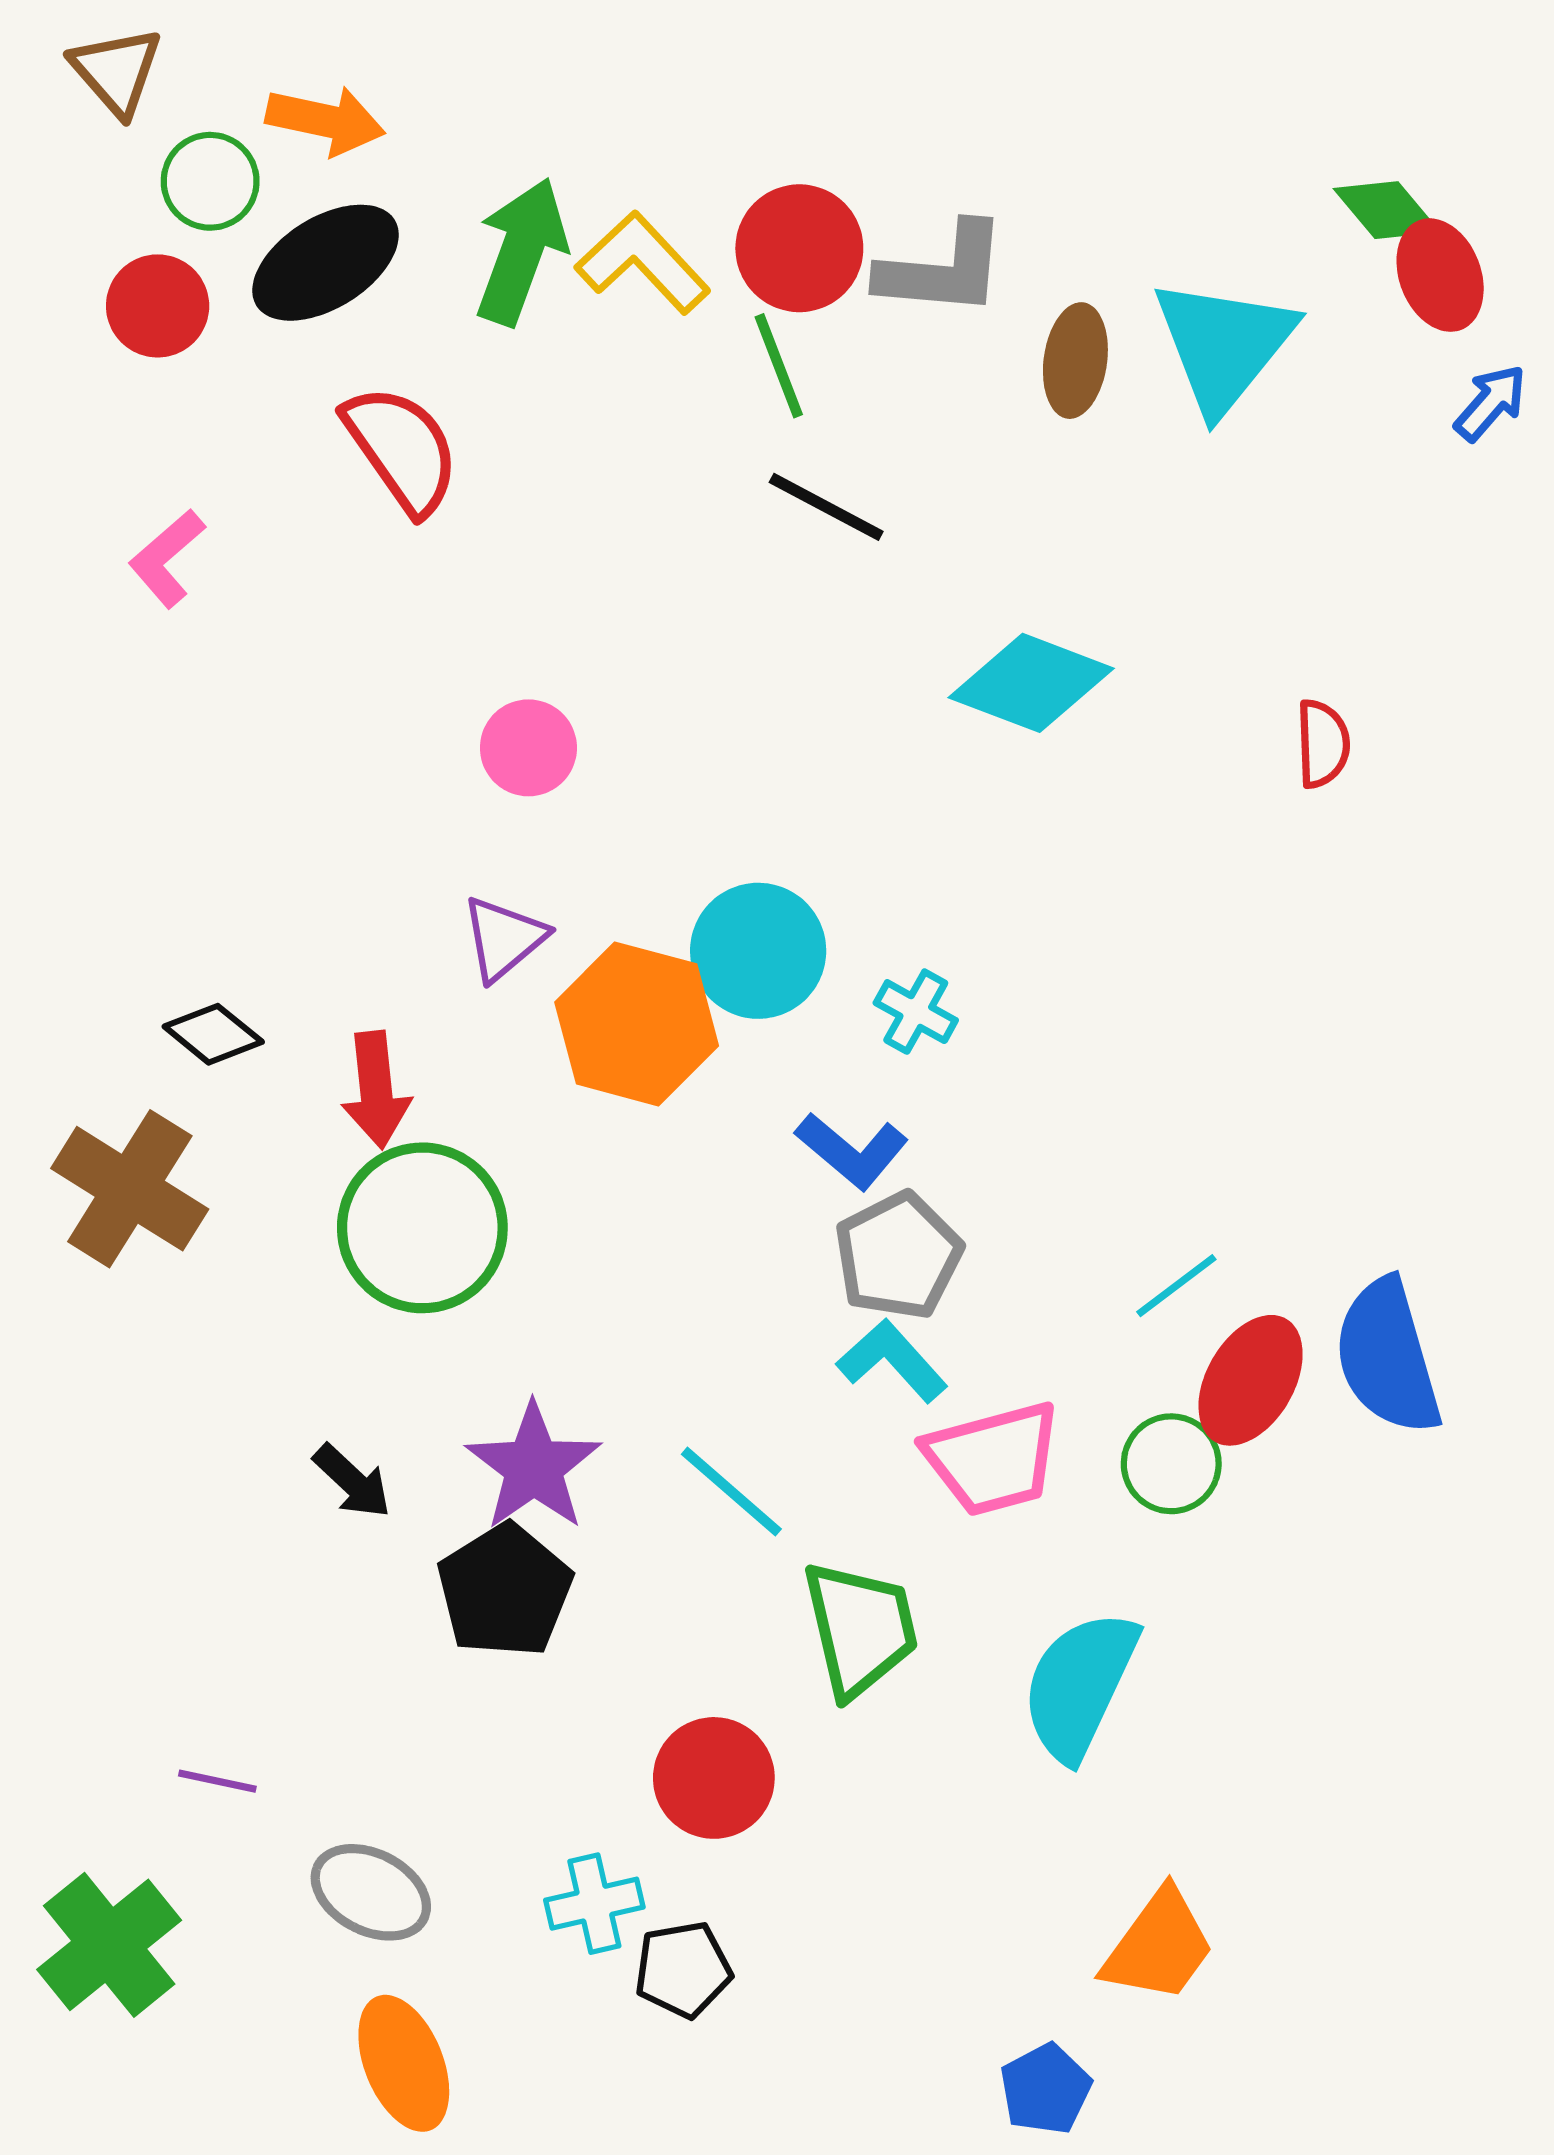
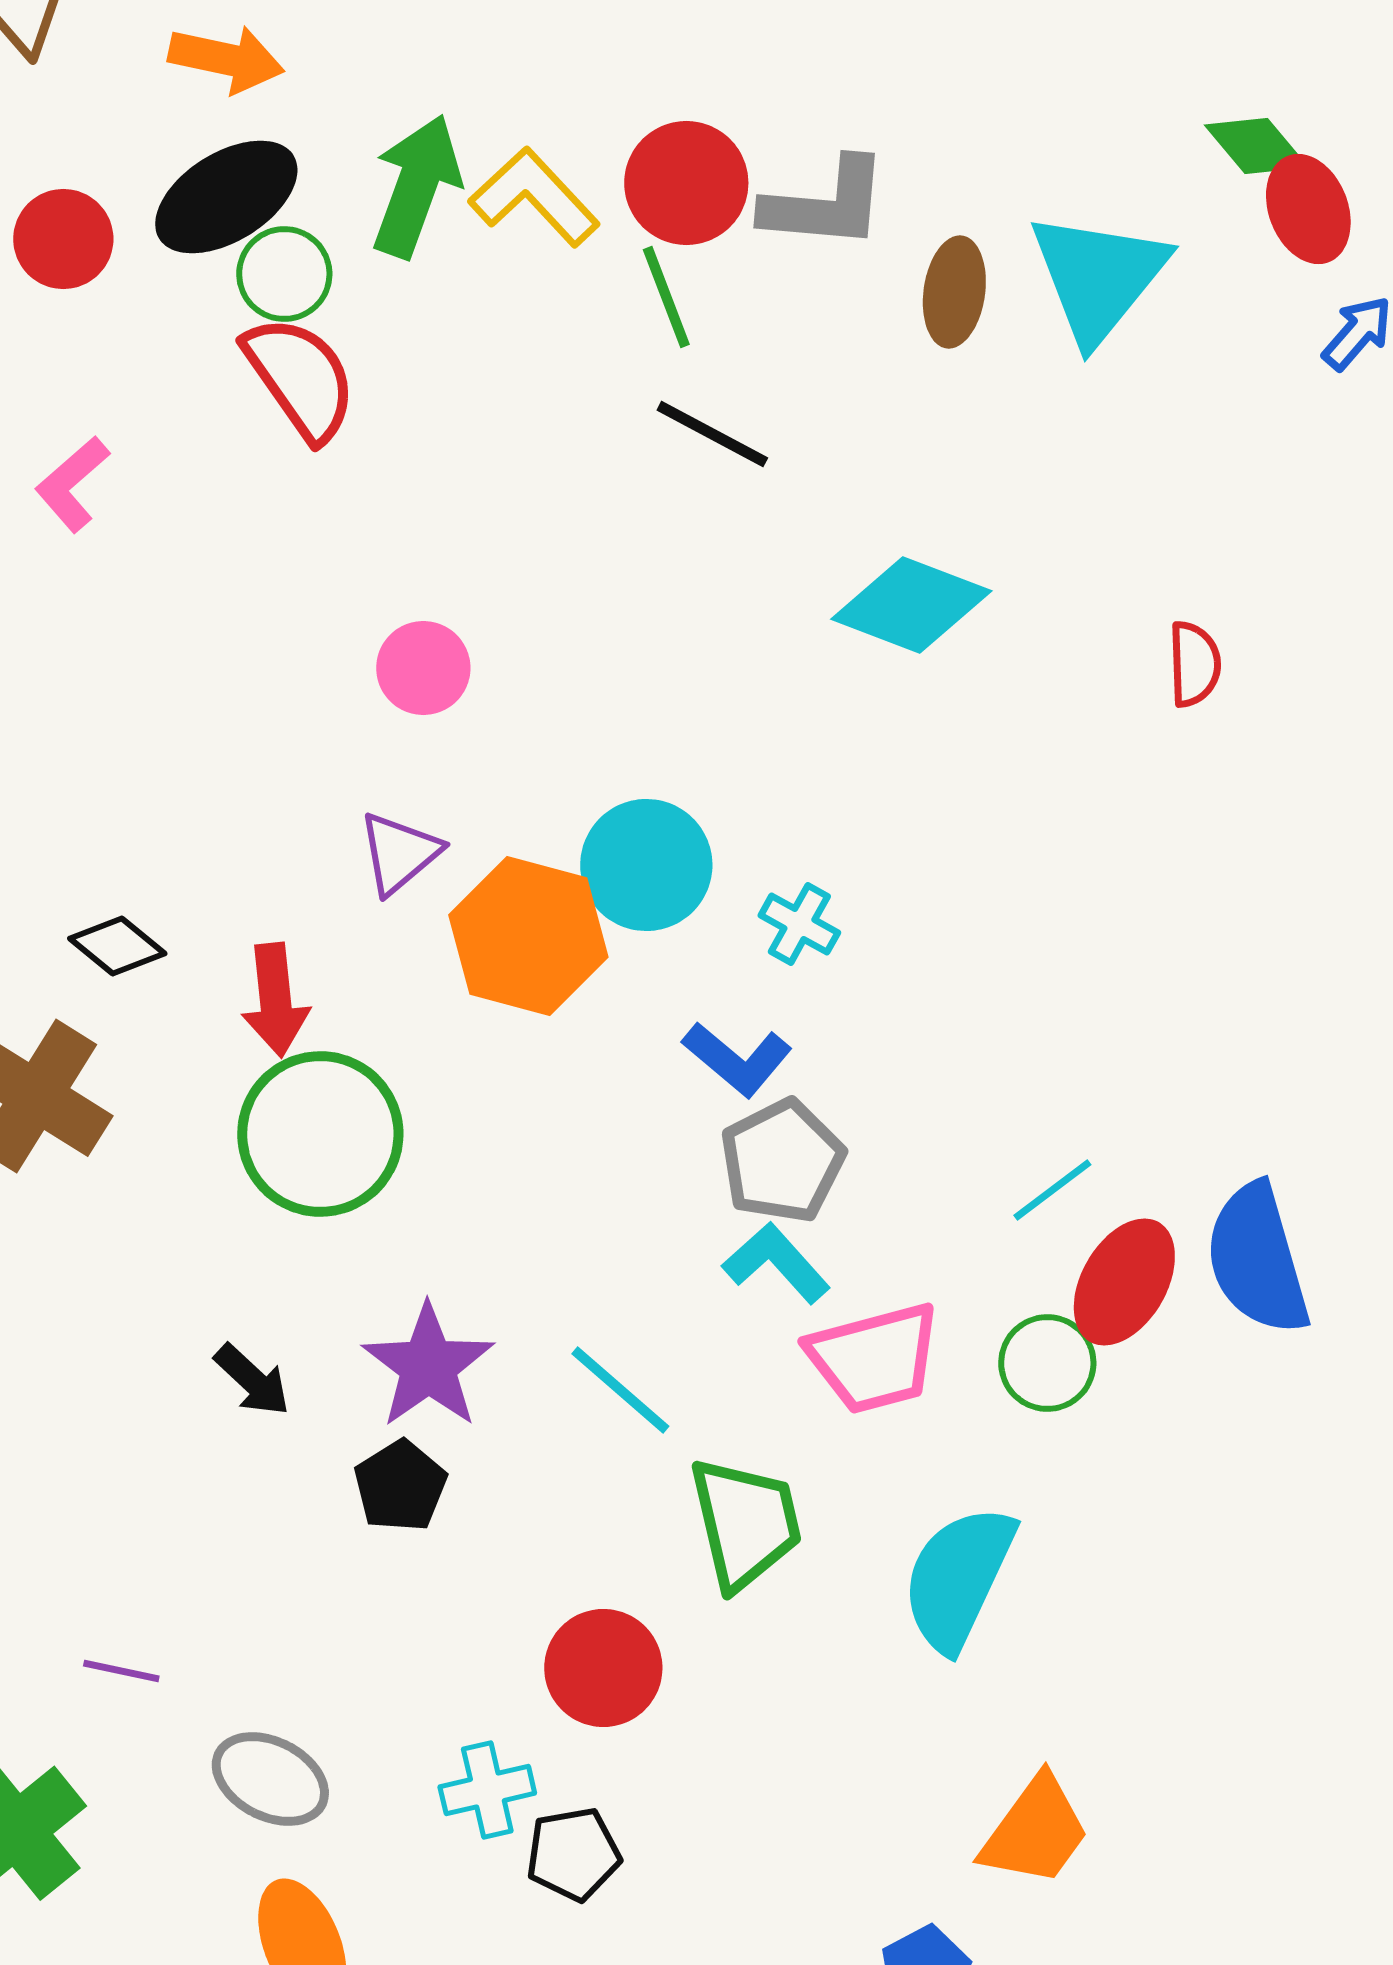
green circle: (210, 181) -> (284, 274), moved
black pentagon: (505, 1590) -> (400, 1486), size x0.7

